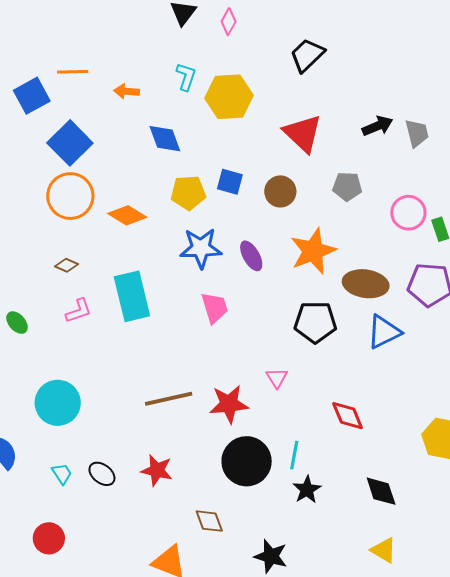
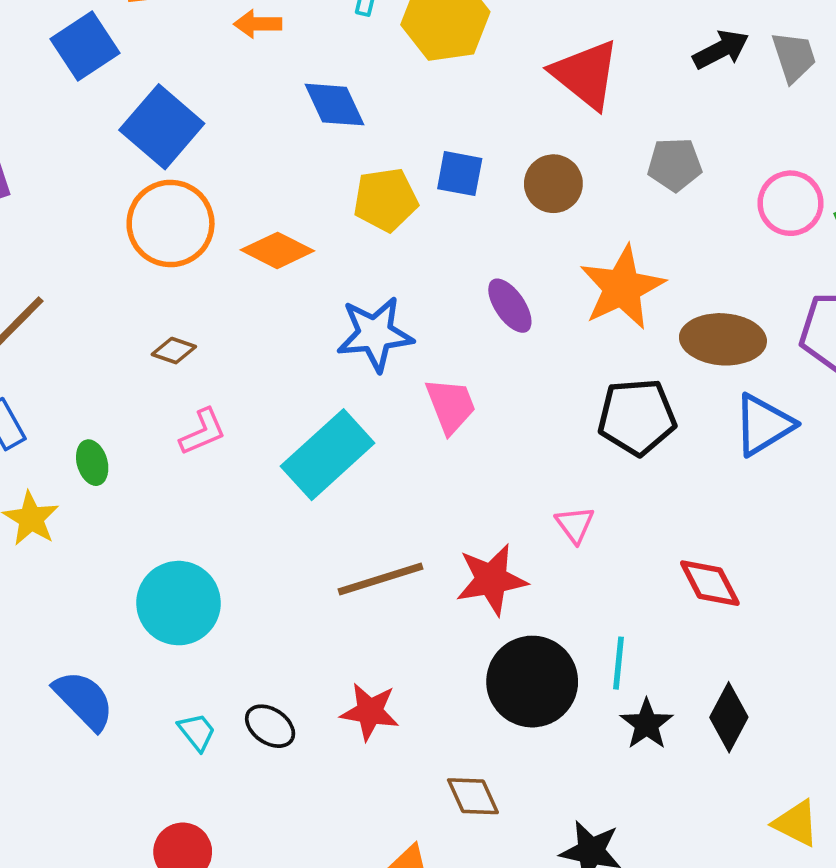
blue star: (201, 248) -> (375, 334), moved
cyan rectangle: (132, 296) -> (328, 455), moved, turned 66
green ellipse: (17, 323) -> (92, 463), turned 30
black diamond: (381, 491) -> (729, 717), moved, turned 51

